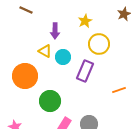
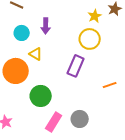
yellow star: (85, 21) -> (95, 16), moved
yellow triangle: (45, 51) -> (36, 54), moved
cyan circle: (63, 57) -> (22, 33), moved

